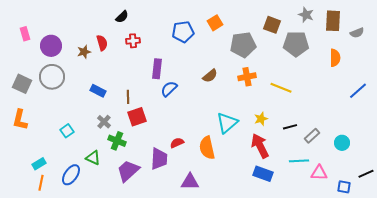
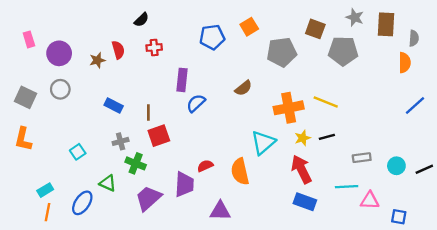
gray semicircle: (357, 33) -> (414, 38), turned -64
orange semicircle: (335, 58) -> (405, 63), moved
gray circle: (52, 77) -> (60, 89), size x0.7
orange cross: (247, 77) -> (289, 108), moved, size x1.4
gray cross: (104, 122) -> (121, 141), turned 32
black line: (290, 127) -> (327, 137), moved
gray rectangle: (312, 136) -> (362, 158), turned 35
black line: (366, 174) -> (424, 169), moved

